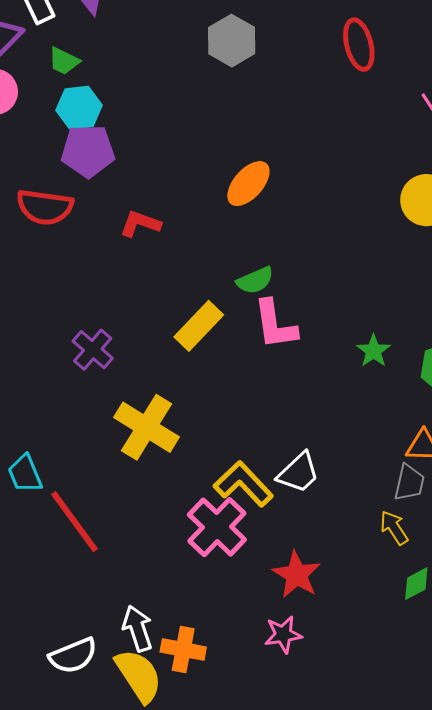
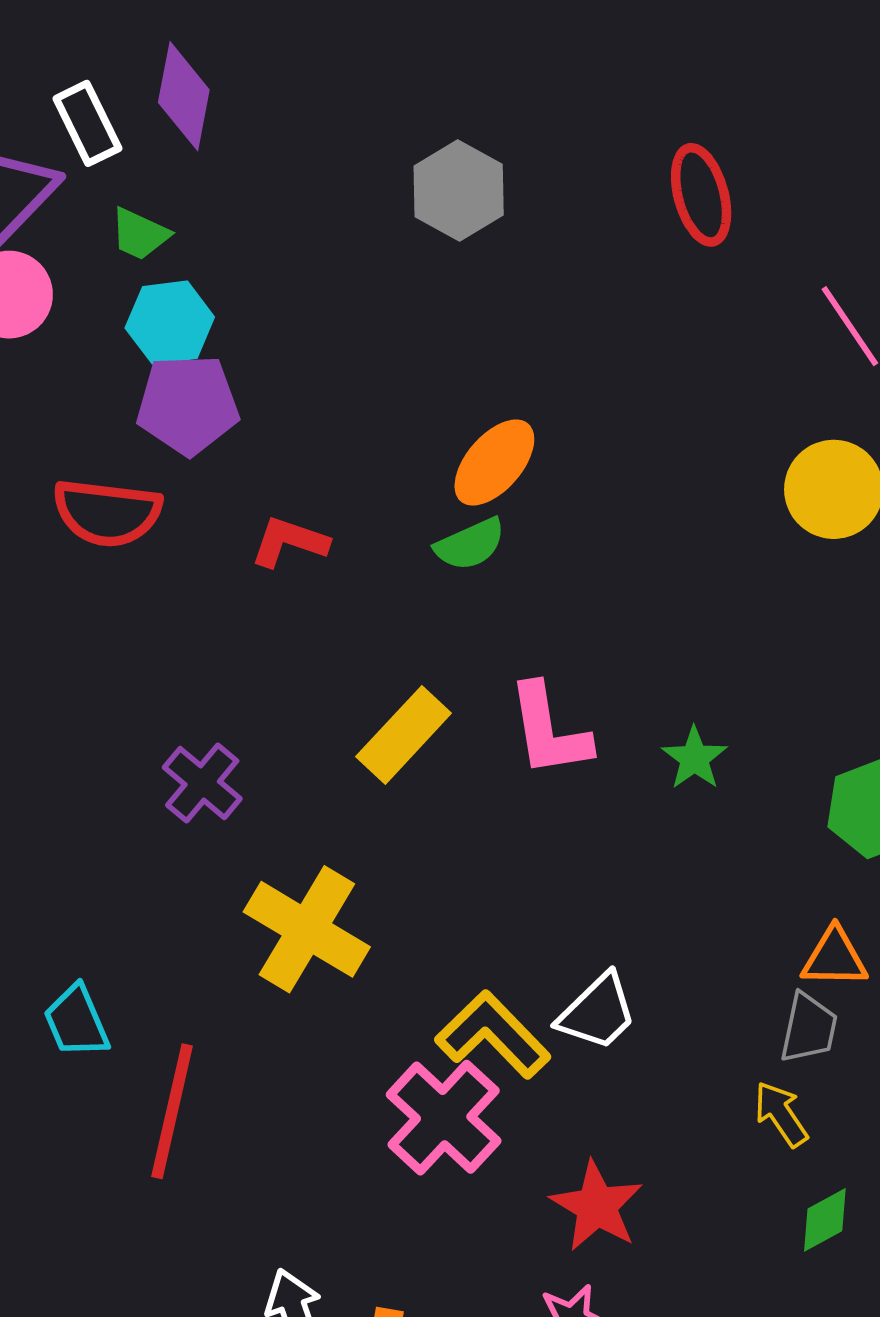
green semicircle: (255, 280) -> (470, 544), moved
green star: (374, 351) -> (694, 758), moved
red line: (74, 522) -> (172, 1111), turned 50

